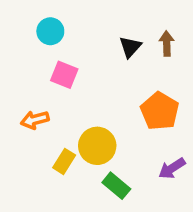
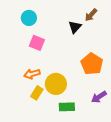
brown arrow: (167, 43) -> (91, 15), moved, turned -136
orange arrow: (35, 120) -> (32, 74), moved
green rectangle: (116, 186) -> (67, 107), turned -42

